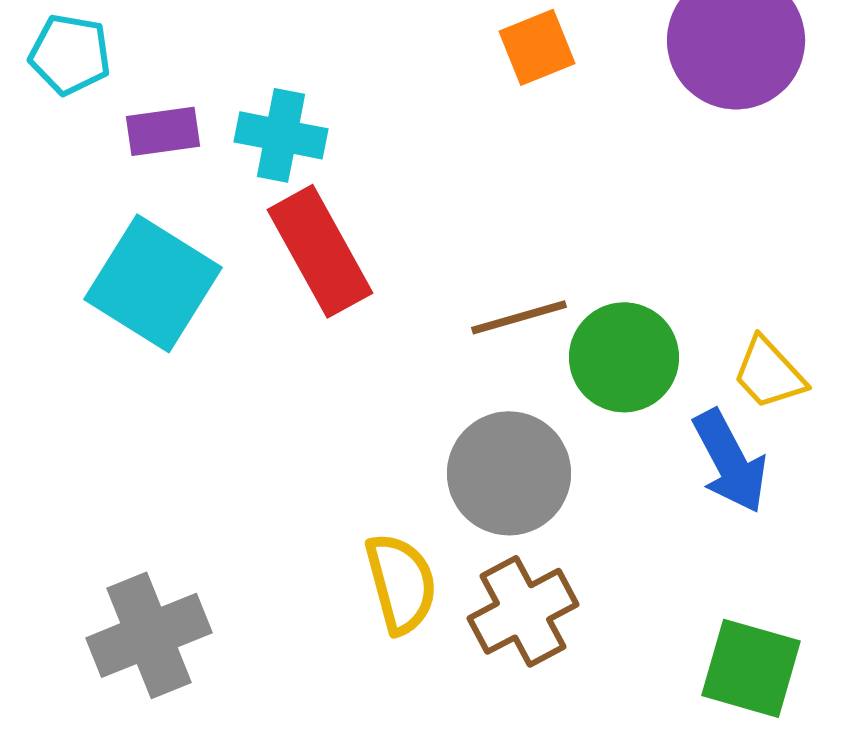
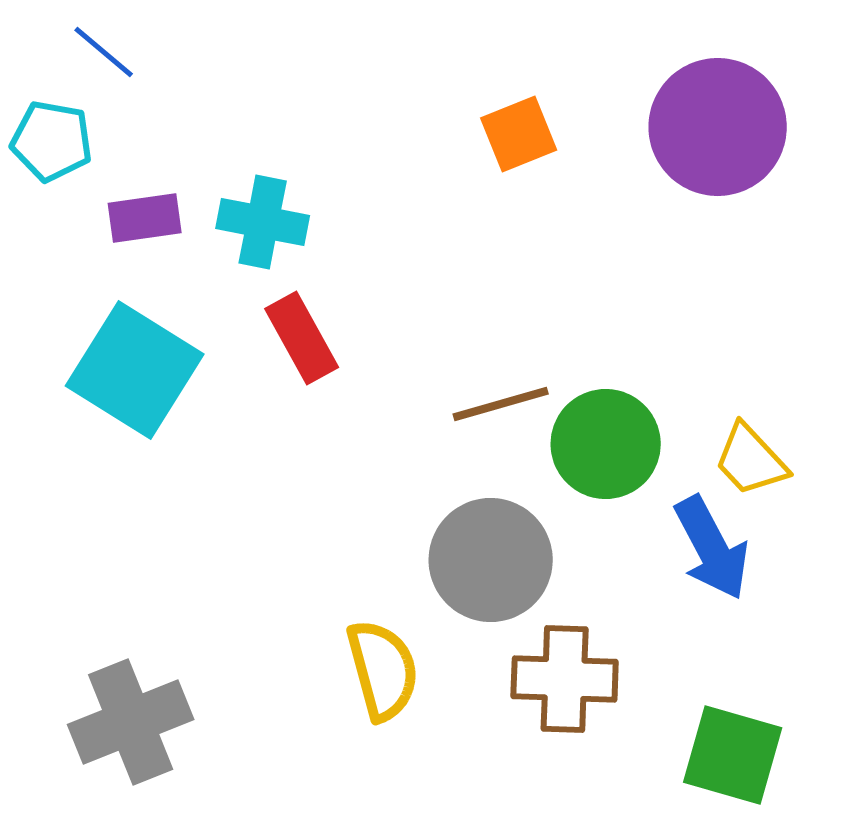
red rectangle: (320, 251) -> (302, 338), size x0.7
brown cross: (523, 611) -> (565, 679), moved, turned 30

